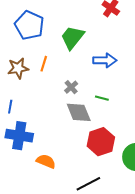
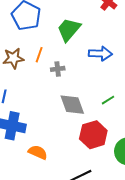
gray cross: (71, 87) -> (58, 69), moved, turned 32
green line: (102, 98) -> (108, 100), moved, turned -48

